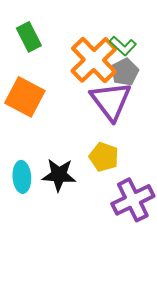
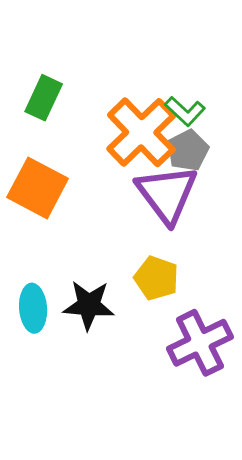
green rectangle: (29, 37) -> (44, 98), turned 52

